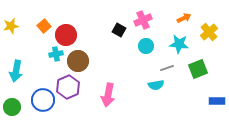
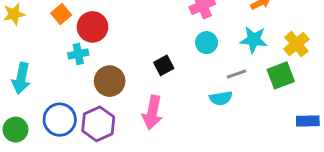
black square: (119, 30) -> (164, 65), moved, turned 32
yellow cross: (209, 32) -> (296, 44), moved
brown circle: (78, 61) -> (110, 81), moved
purple hexagon: (68, 87) -> (98, 124), moved

